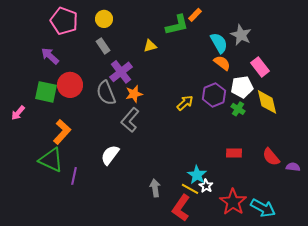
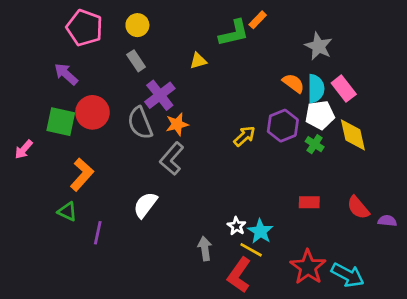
cyan semicircle: (219, 43) -> (316, 89), moved, turned 30
green triangle: (51, 160) -> (67, 212), size x0.6
white star: (206, 186) -> (237, 226), moved

